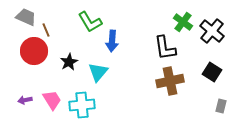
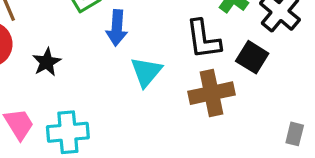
cyan triangle: (98, 72) -> (146, 72), moved
black square: (212, 72) -> (252, 57), moved

